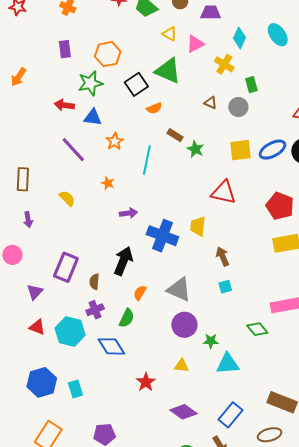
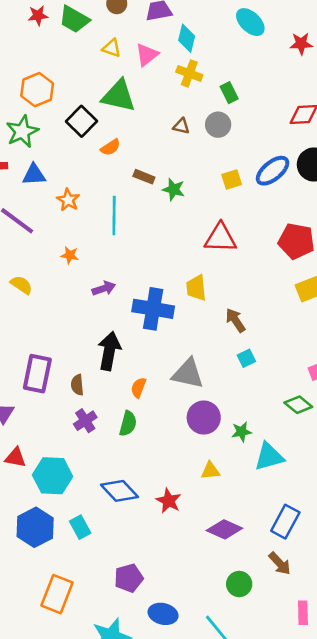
cyan diamond: (240, 38) -> (187, 38), moved
yellow square: (240, 150) -> (232, 179), size x0.7
cyan hexagon: (70, 332) -> (53, 476), moved
blue diamond: (111, 346) -> (120, 491), moved

